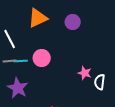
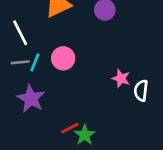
cyan line: (21, 61) -> (35, 62), turned -64

